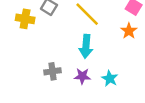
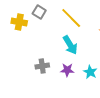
cyan arrow: (86, 46) -> (70, 45), turned -36

